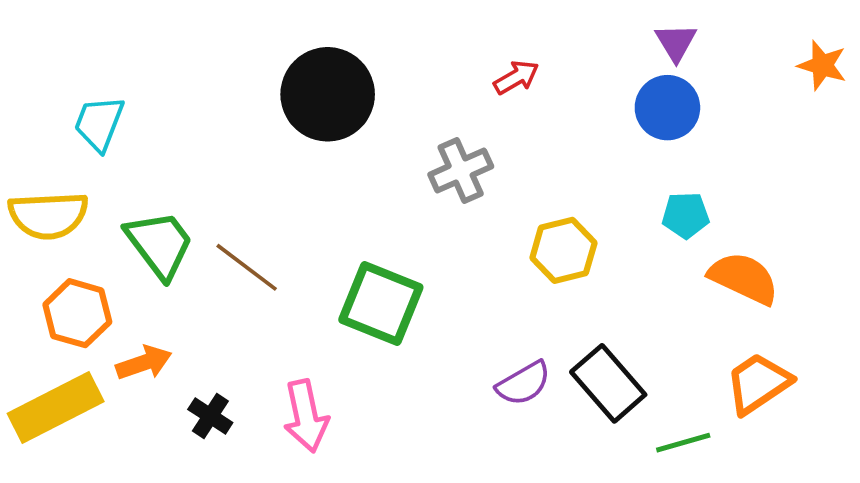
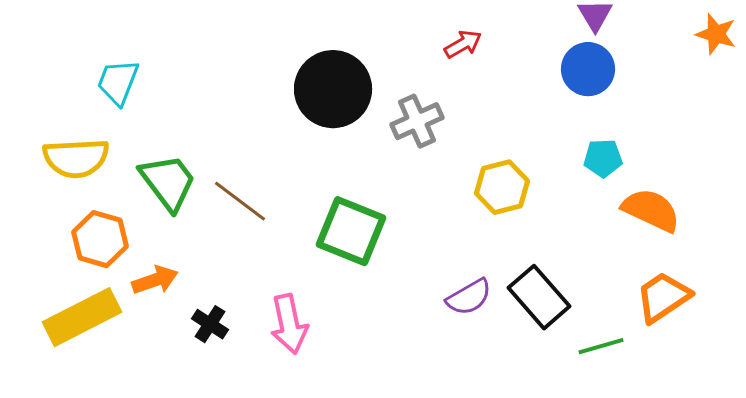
black circle: (328, 94) -> (333, 89), moved

